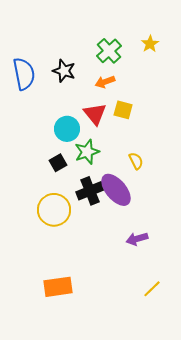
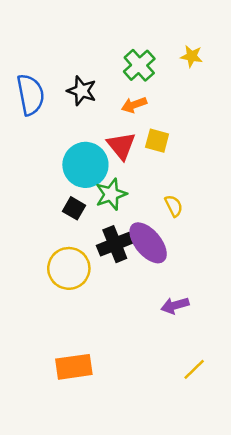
yellow star: (150, 44) -> (192, 56), turned -30
cyan circle: (67, 129) -> (85, 165), size x1.4
black square: (58, 163) -> (74, 208), turned -30

